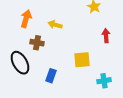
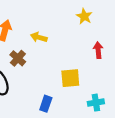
brown cross: (37, 43) -> (18, 58), turned 32
blue rectangle: (51, 76) -> (46, 104), moved

